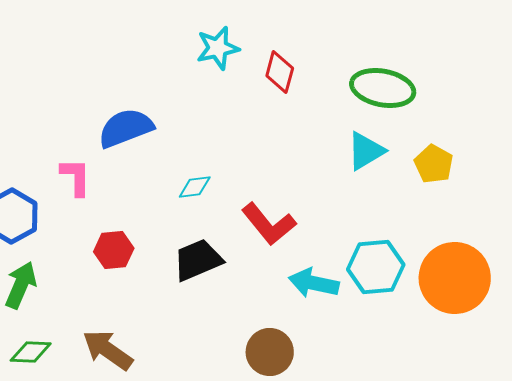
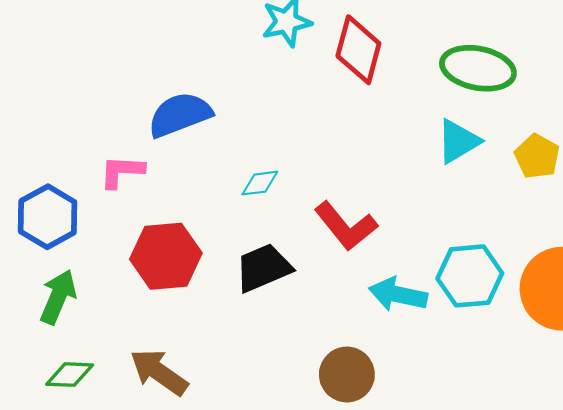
red diamond: (280, 72) -> (358, 50), size x1.4
pink L-shape: (76, 177) -> (122, 171), turned -87
red hexagon: (114, 250) -> (166, 256), size x1.5

